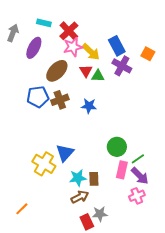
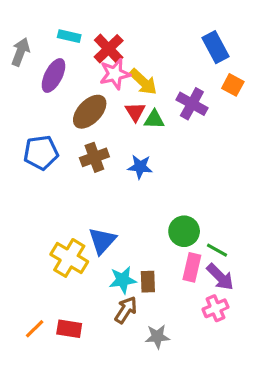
blue rectangle: (117, 46) -> (216, 47), moved
blue pentagon: (38, 97) -> (41, 153), moved
green line: (138, 159) -> (217, 250), turned 64
brown arrow: (80, 197) -> (126, 310), turned -30
red rectangle: (87, 222) -> (69, 329), moved, turned -56

